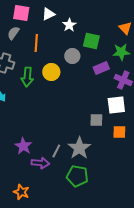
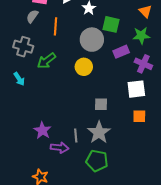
gray circle: (72, 56) -> (92, 40), size x1.5
yellow circle: (51, 72) -> (84, 67), moved
green arrow: (27, 77) -> (46, 61), turned 48
gray square: (96, 120) -> (101, 104), moved
gray line: (56, 151) -> (76, 135), turned -32

